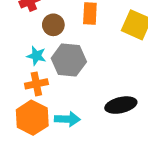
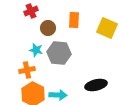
orange cross: (36, 84) -> (27, 70), moved

